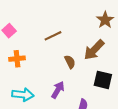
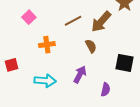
brown arrow: (94, 50) -> (101, 22), moved
orange cross: (17, 59) -> (47, 45), moved

